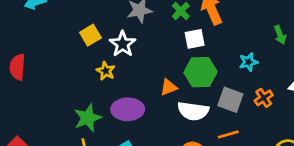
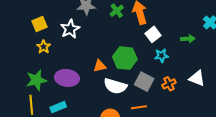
yellow square: (90, 35) -> (39, 24), moved
green arrow: (280, 35) -> (188, 39), turned -80
white square: (195, 39) -> (153, 34), moved, turned -35
yellow star: (106, 71) -> (44, 47), moved

